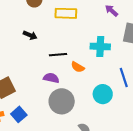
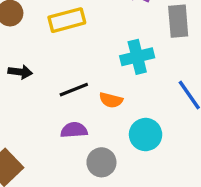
cyan circle: (103, 94) -> (146, 135), moved
gray circle: (62, 101) -> (101, 162), size x0.7

